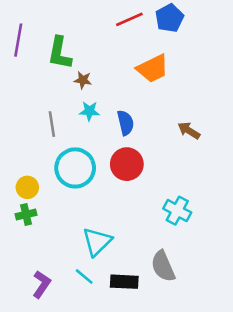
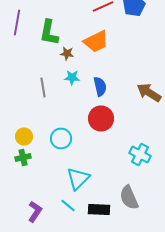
orange trapezoid: (153, 68) -> (96, 42), moved
brown arrow: (189, 131) -> (149, 92), size x1.4
cyan circle: (75, 168) -> (61, 138), moved, size x0.7

